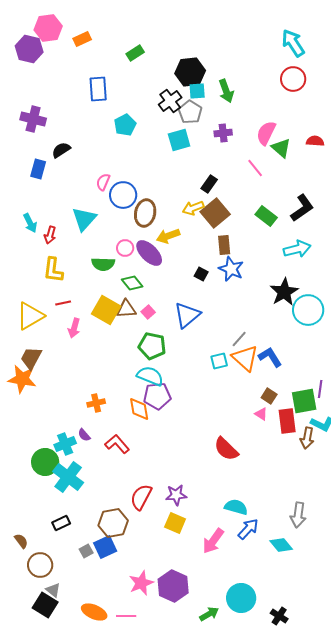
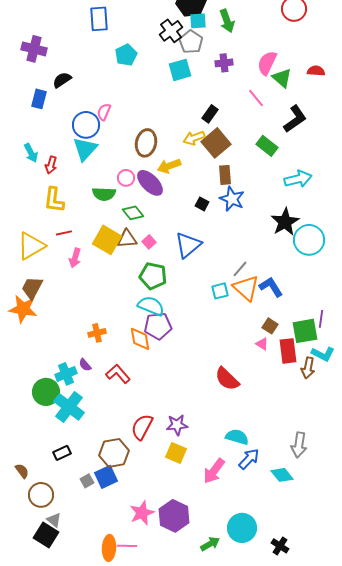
blue circle: (123, 195) -> (86, 125), moved
black L-shape: (302, 208) -> (295, 119), moved
orange ellipse: (94, 612) -> (109, 548), moved, turned 70

